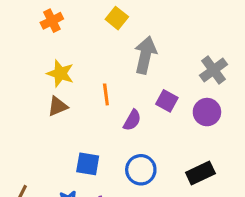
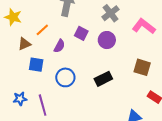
orange line: (106, 94) -> (42, 30), turned 56
brown triangle: (58, 106) -> (24, 44), moved
blue square: (88, 164) -> (36, 65), moved

